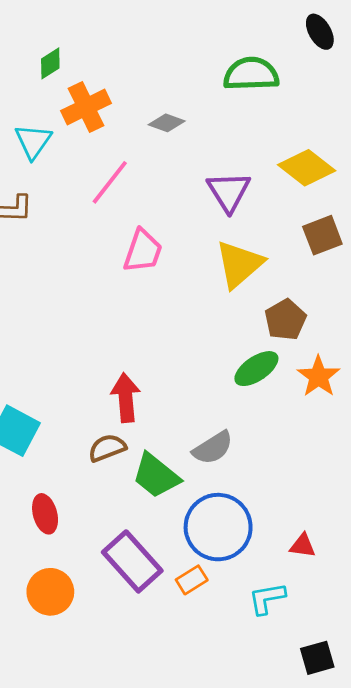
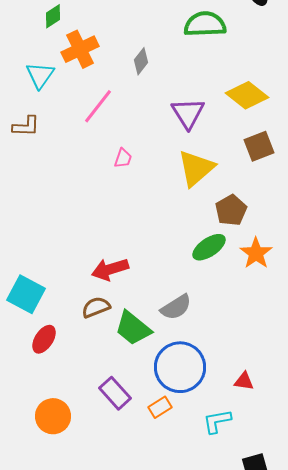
gray diamond: (167, 123) -> (141, 61), turned -72
pink trapezoid: (143, 251) -> (123, 158), size x0.6
red arrow: (126, 398) -> (110, 269), turned -102
red ellipse: (45, 514) -> (44, 339), moved, turned 48
purple rectangle: (132, 561) -> (115, 393), size x0.7

